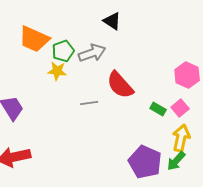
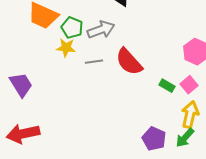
green pentagon: (63, 51) -> (72, 28), turned -30
gray line: (89, 103) -> (94, 62), moved
purple pentagon: (145, 162) -> (154, 139), size x0.7

